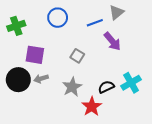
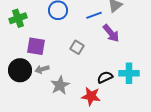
cyan cross: (131, 83) -> (129, 73), turned 30
gray star: (72, 87) -> (60, 85), moved
red star: (92, 107) -> (91, 96), turned -30

